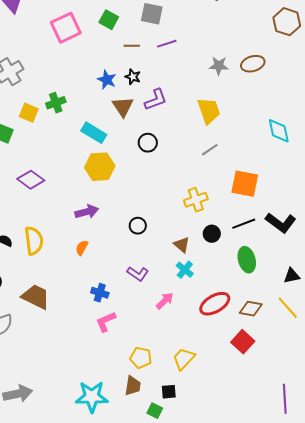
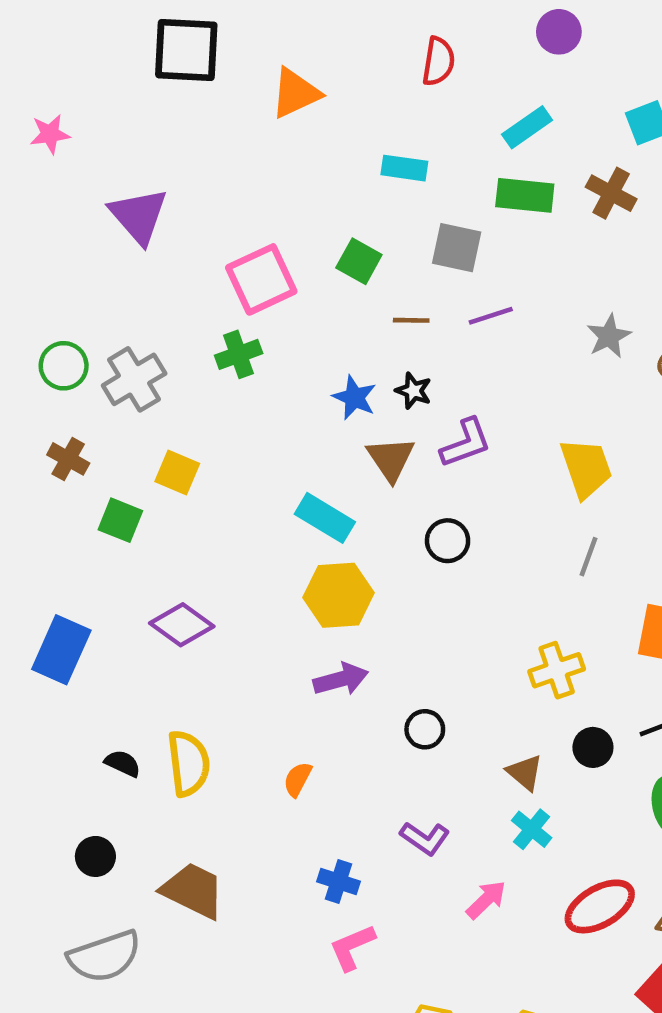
gray star: (219, 66) -> (609, 336), moved, turned -30
green cross: (56, 103) -> (239, 354), moved
gray line: (210, 150) -> (588, 557), turned -36
purple arrow: (87, 212) -> (341, 679), moved

